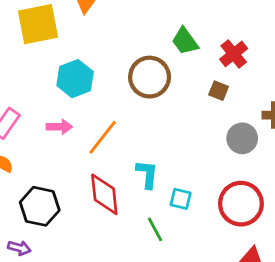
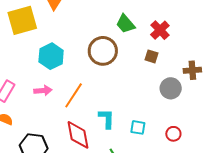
cyan square: (181, 199) -> (138, 127), moved
red circle: (241, 204) -> (173, 134), size x0.5

